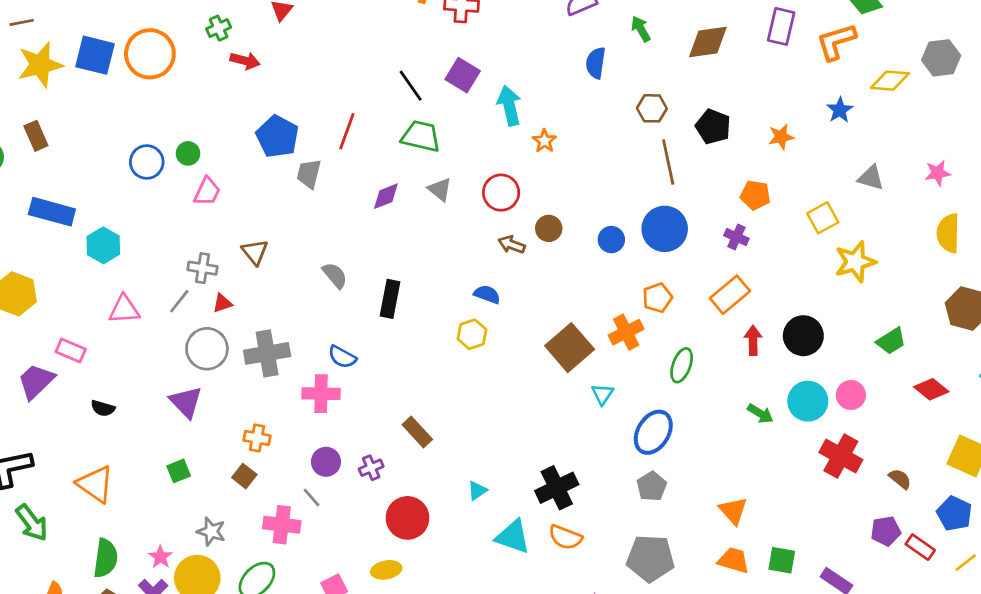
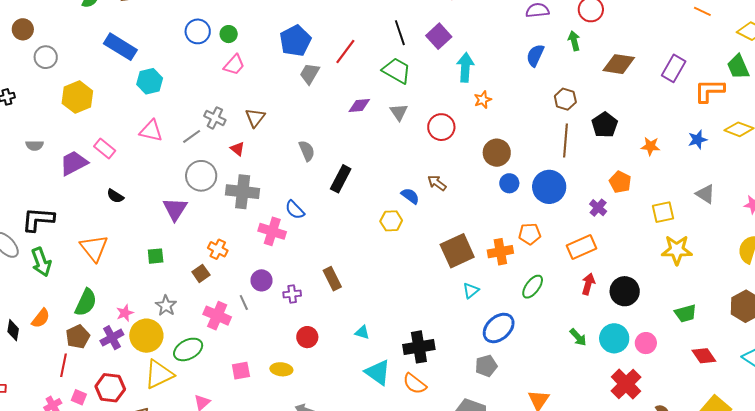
brown circle: (549, 228) -> (497, 153), moved, size x1.4
brown arrow: (512, 245) -> (437, 183), moved
red triangle: (222, 303) -> (237, 149), moved, turned 42
cyan triangle: (477, 491) -> (362, 332), turned 35
red circle: (407, 518) -> (307, 337), size x0.7

